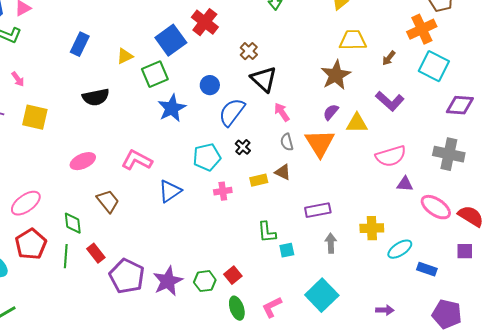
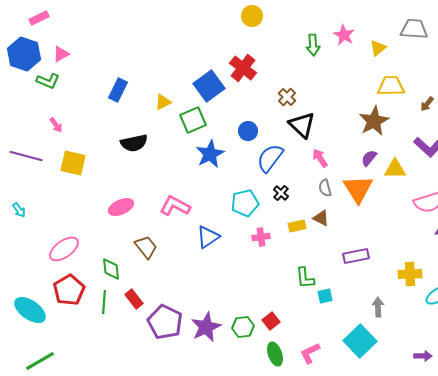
gray arrow: (331, 243) -> (378, 307), moved

